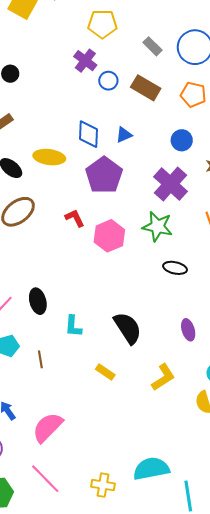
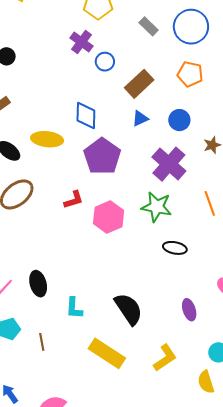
brown rectangle: (146, 88) -> (139, 84), moved, turned -72
blue triangle: (124, 135) -> (140, 118), moved
red L-shape: (75, 218) -> (74, 200), turned 100
yellow rectangle: (105, 372) -> (107, 353), size x1.8

